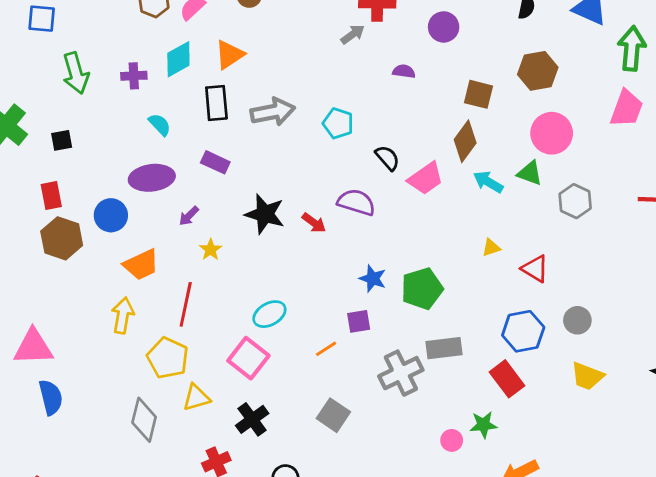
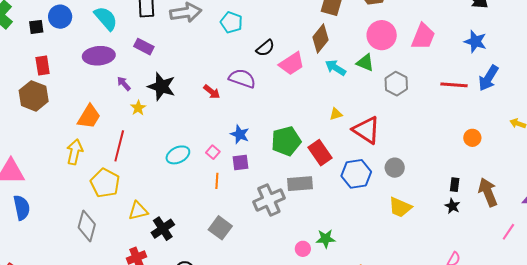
pink trapezoid: (627, 109) -> (423, 37), moved
cyan semicircle: (160, 125) -> (106, 18), size x1.5
black semicircle: (387, 158) -> (265, 48), turned 90
red rectangle: (51, 196) -> (43, 65), moved
black star: (265, 214) -> (162, 86), moved
blue circle: (111, 215) -> (60, 17), moved
purple arrow: (189, 216) -> (124, 84), turned 91
orange trapezoid: (141, 265) -> (89, 117), turned -36
red triangle: (535, 269) -> (366, 130), size x1.4
blue star: (373, 279) -> (240, 134), moved
orange line: (326, 349) -> (217, 181), turned -56
pink square: (248, 358) -> (213, 152), moved, size x0.5
red rectangle: (507, 379) -> (320, 153), moved
yellow triangle: (196, 398) -> (138, 211), moved

